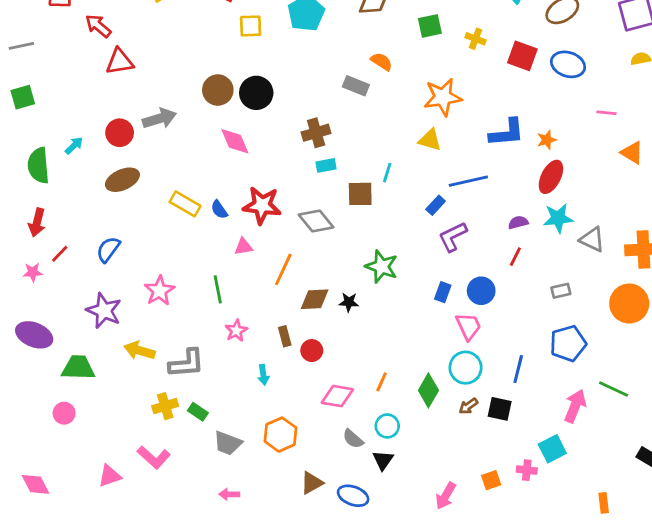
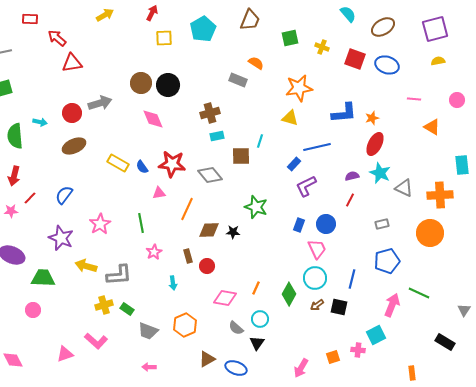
cyan arrow: (74, 146) -> (40, 122), turned 56
cyan star: (558, 218) -> (380, 173), turned 30

